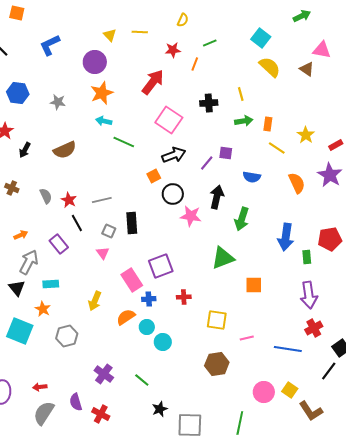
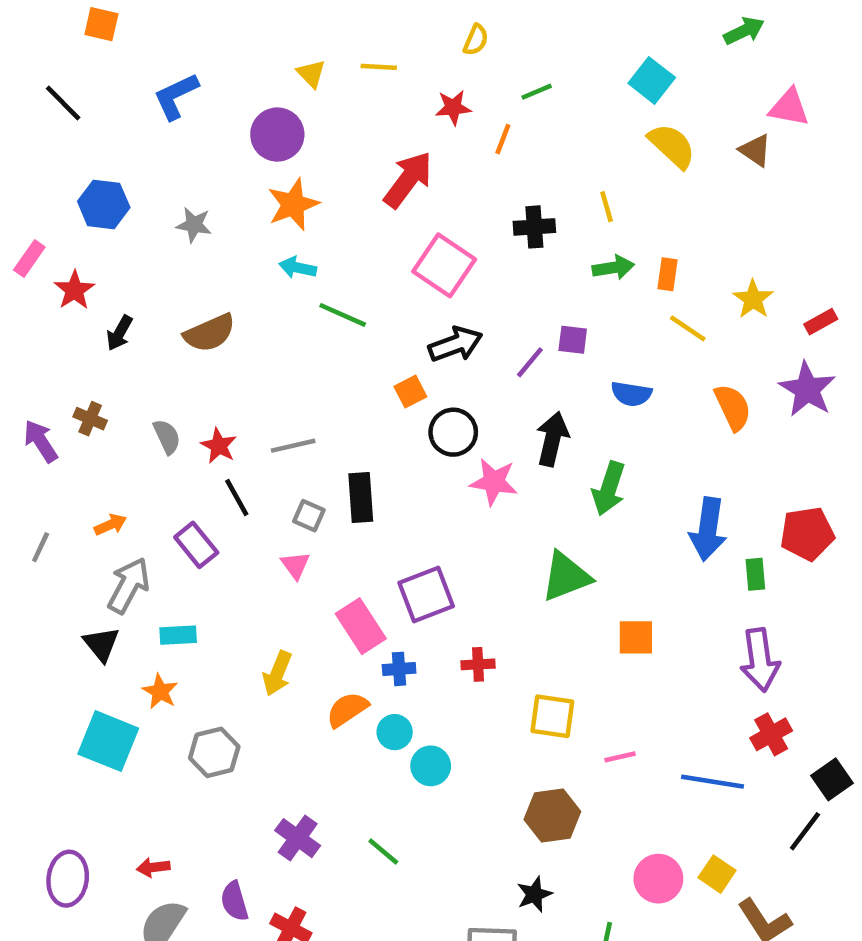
black star: (160, 409) -> (534, 894), moved

